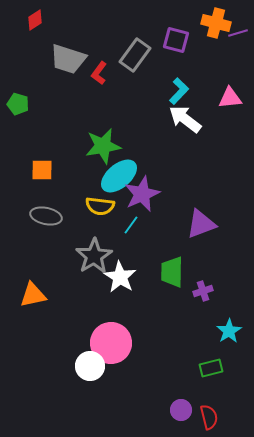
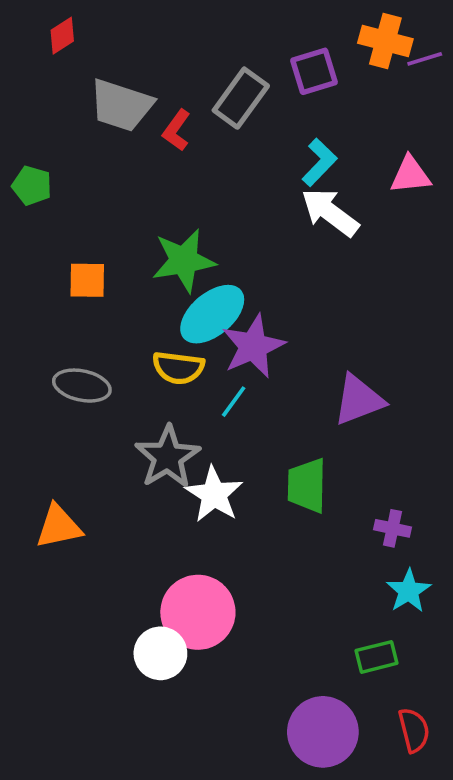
purple square: (176, 40) -> (314, 71), turned -32
orange square: (42, 170) -> (87, 280), moved
purple cross: (203, 291) -> (393, 528), moved, turned 30
purple circle: (181, 410) -> (323, 732), size x1.8
red semicircle: (209, 417) -> (414, 730), moved

